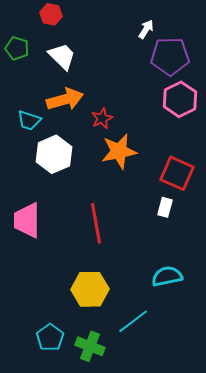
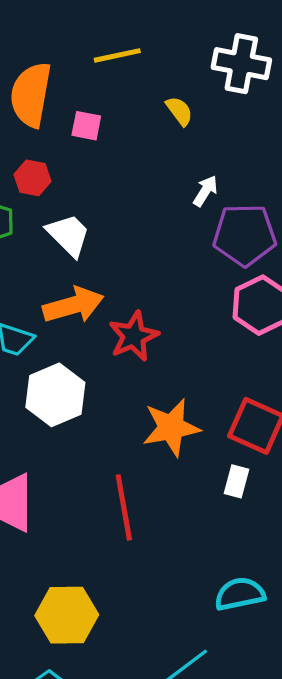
red hexagon: (51, 14) -> (32, 178), moved
red star: (102, 118) -> (134, 336), size x1.4
orange star: (119, 151) -> (171, 427), moved
yellow hexagon: (90, 289) -> (67, 615), moved

